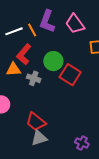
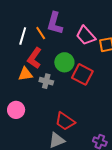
pink trapezoid: (75, 24) -> (86, 35), moved
white line: (14, 31) -> (23, 36), turned -48
red trapezoid: (36, 122) -> (65, 121), moved

